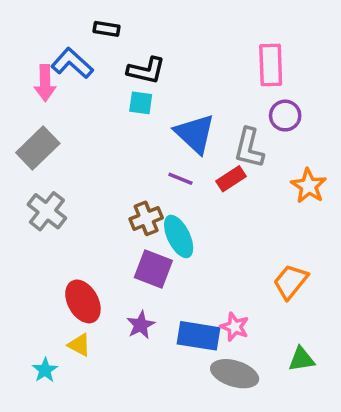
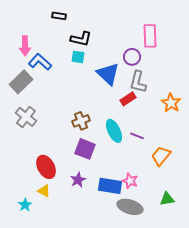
blue L-shape: (72, 63) -> (40, 62), moved
purple circle: (285, 116) -> (132, 57), moved
purple line: (180, 179) -> (137, 136), moved
cyan ellipse: (179, 236) -> (114, 131), moved

